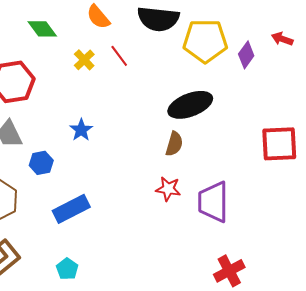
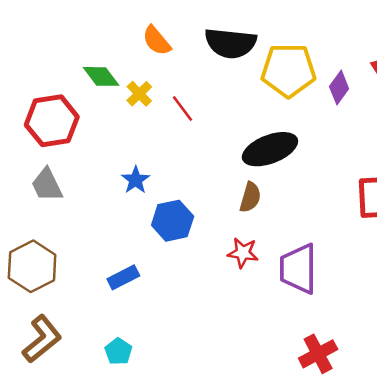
green diamond: (42, 29) -> (101, 76), moved
red line: (119, 56) -> (182, 108), moved
blue hexagon: (41, 163) -> (173, 221), moved, size x1.4
blue rectangle: (71, 209) -> (123, 277), size x0.7

